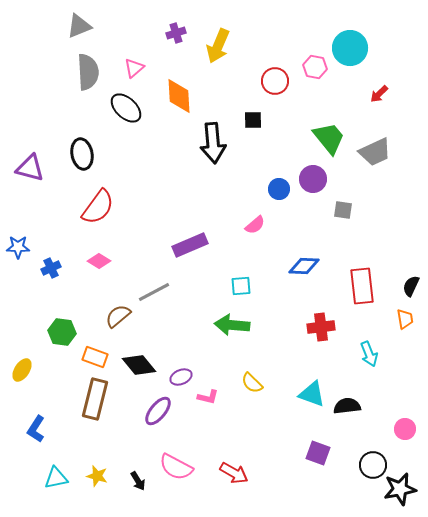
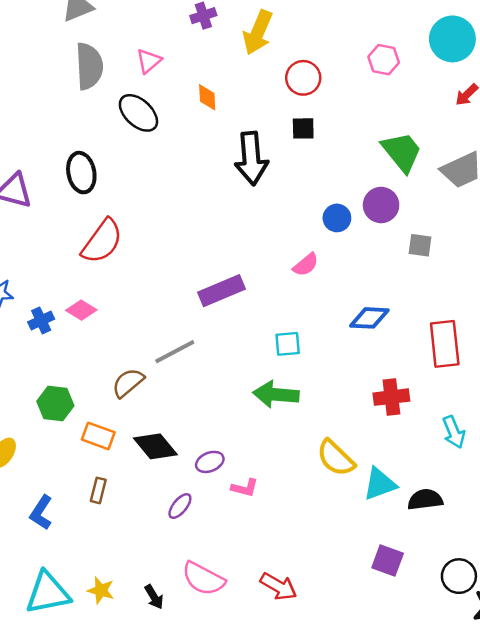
cyan circle: (350, 48) -> (452, 39), moved
red circle: (275, 81) -> (303, 78), moved
orange diamond: (179, 96) -> (207, 97), size x0.6
pink diamond: (99, 261) -> (81, 310), moved
yellow semicircle: (252, 383) -> (336, 458), moved, size x1.4
cyan triangle: (312, 394) -> (380, 484), turned -40
brown rectangle: (95, 399) -> (98, 490), size x0.5
purple ellipse: (158, 411) -> (180, 506), size x0.7
blue L-shape: (36, 429) -> (41, 513), moved
cyan triangle: (56, 478) -> (48, 593), size x1.5

